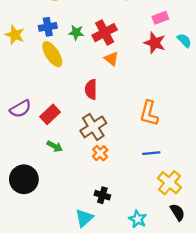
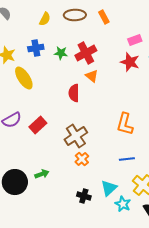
yellow ellipse: (52, 54) -> (24, 78), moved
red semicircle: (91, 89) -> (74, 93), moved
green arrow: (55, 146) -> (42, 174), moved, turned -48
cyan triangle: (84, 218) -> (109, 188), moved
cyan star: (138, 219) -> (123, 204), moved

